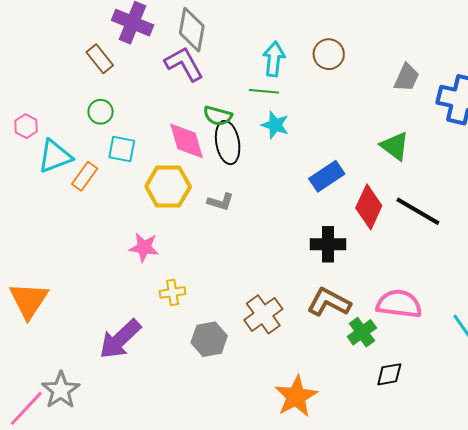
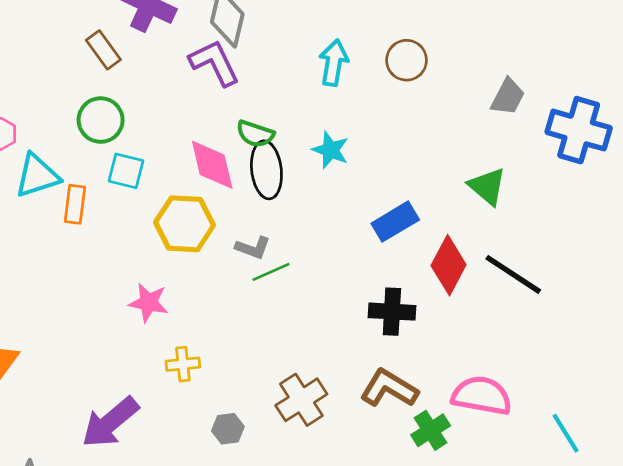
green line: (264, 91) -> (271, 272), moved, turned -32
green circle: (101, 112) -> (101, 120), size x1.4
orange rectangle: (85, 176) -> (75, 204), turned -32
gray hexagon: (209, 339) -> (228, 429), size x0.7

